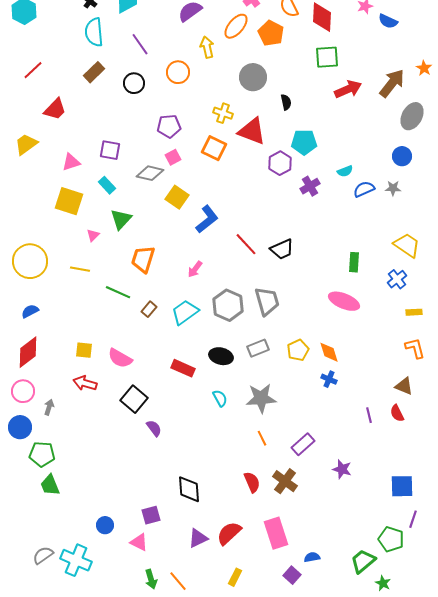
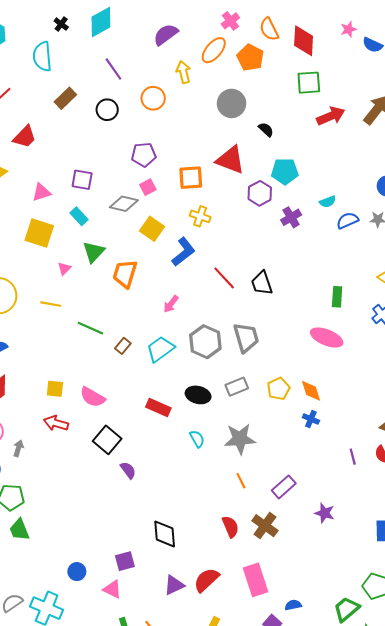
cyan semicircle: (94, 32) -> (42, 56), moved
black semicircle: (286, 102) -> (266, 130), turned -35
yellow cross: (223, 113) -> (200, 216), moved
orange square: (214, 148) -> (191, 178), turned -30
black trapezoid: (282, 249) -> (262, 283), turned 95
orange trapezoid: (143, 259) -> (125, 274), moved

